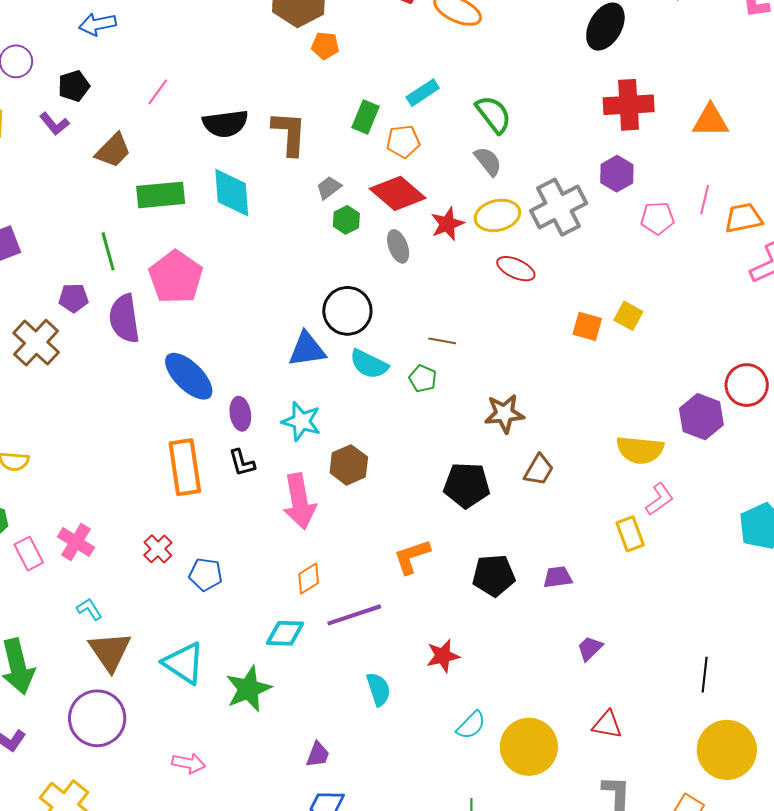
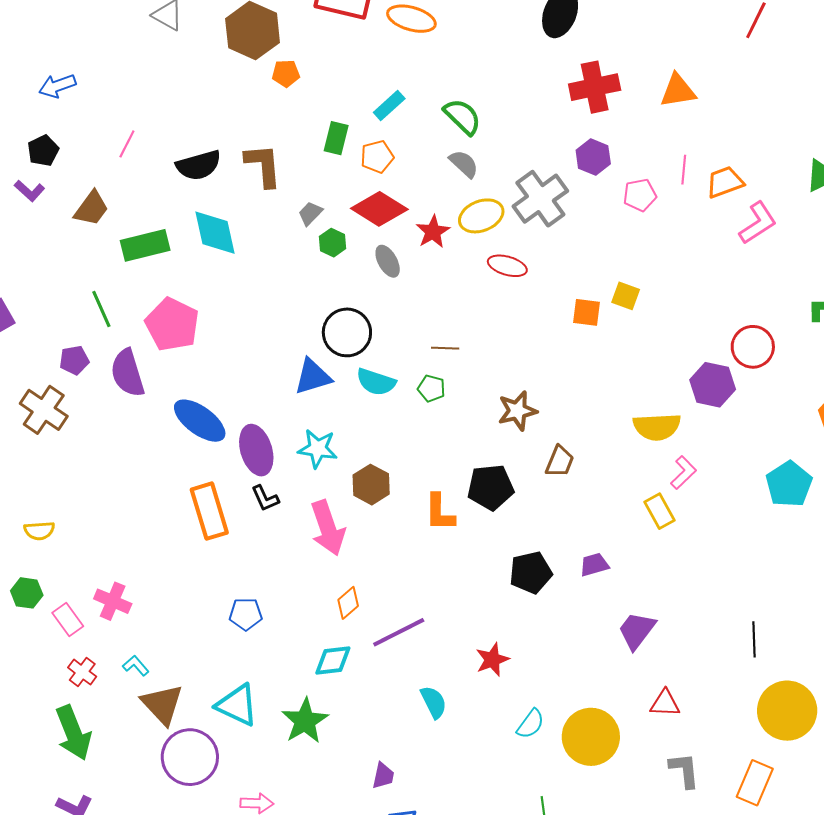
purple ellipse: (240, 414) -> (256, 450), size x1.5
red cross: (158, 549) -> (82, 672), moved
orange L-shape: (412, 557) -> (440, 512), moved, turned -63
purple trapezoid: (590, 648) -> (637, 630), size x1.5
purple circle: (97, 718) -> (190, 757), moved

